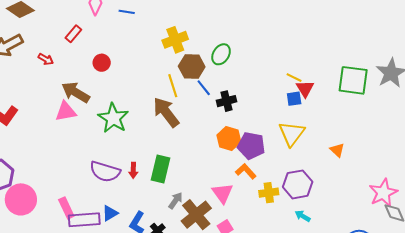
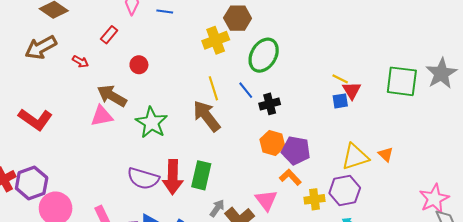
green ellipse: (221, 54) -> (264, 55), size x1.5
brown hexagon: (192, 67) -> (238, 18), moved
yellow triangle: (292, 134) -> (355, 157), moved, turned 36
red arrow: (133, 170) -> (173, 177), size x2.0

